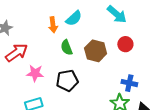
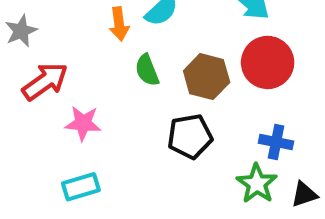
red circle: (125, 44) -> (268, 62), size x1.6
black pentagon: (67, 80) -> (190, 136), moved

